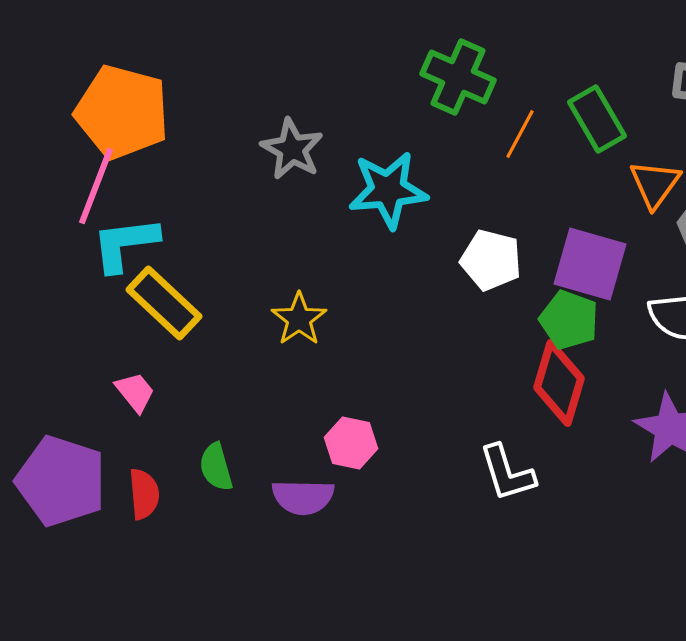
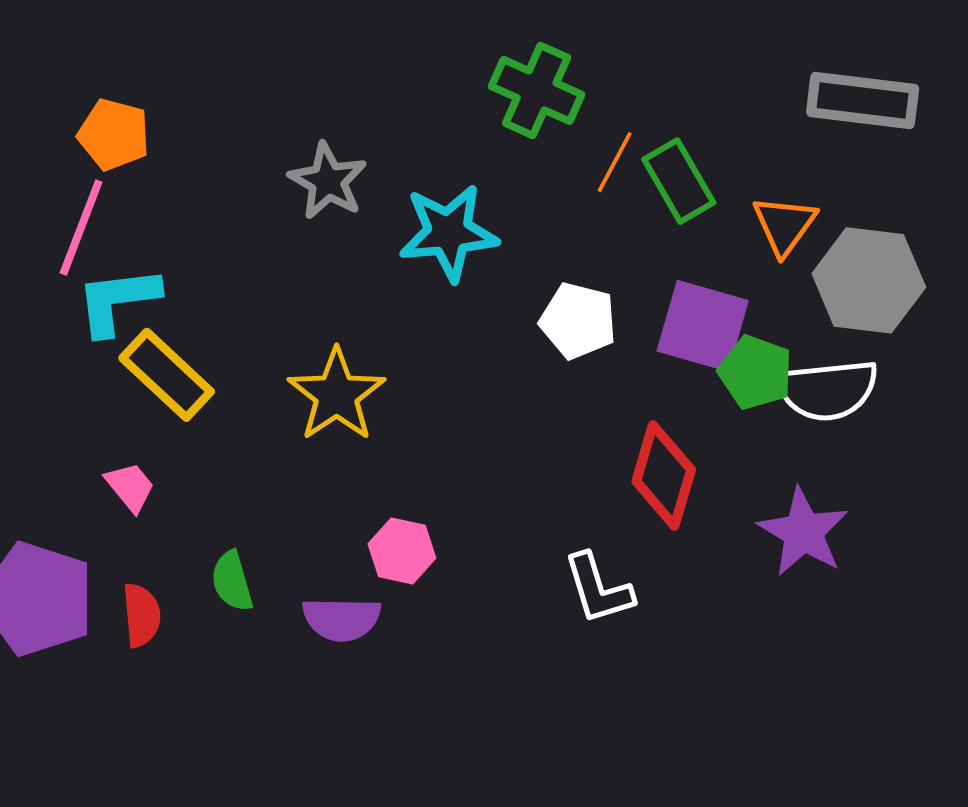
orange pentagon: (122, 112) -> (114, 134), size x0.6
green rectangle: (597, 119) -> (679, 181), moved
yellow star: (299, 319) -> (337, 395), size x1.4
green pentagon: (569, 320) -> (756, 372), moved

